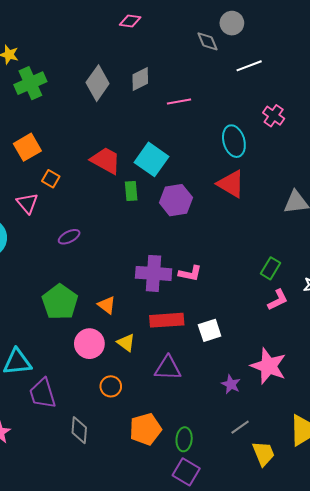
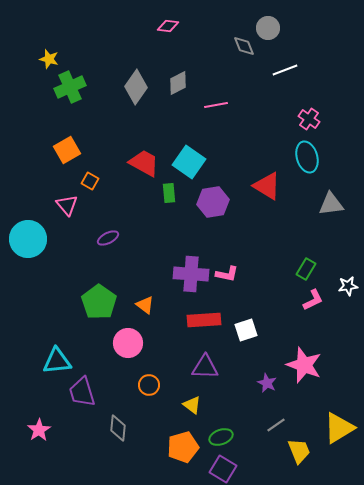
cyan ellipse: (234, 141) -> (307, 157), moved
yellow triangle: (126, 343) -> (192, 405), moved
orange pentagon: (145, 429) -> (183, 447), moved
green ellipse: (184, 439) -> (221, 437), turned 65

